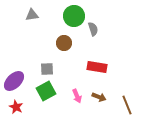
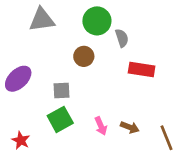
gray triangle: (32, 15) -> (42, 20), size x1.5
red rectangle: (97, 67) -> (142, 69), moved
purple ellipse: (14, 81) -> (18, 79), moved

